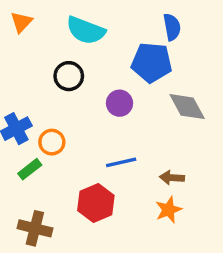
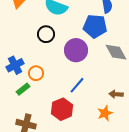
purple circle: (120, 103) -> (76, 50), size x1.5
blue line: (121, 162) -> (77, 85), turned -36
brown arrow: (172, 178) -> (116, 94), moved

